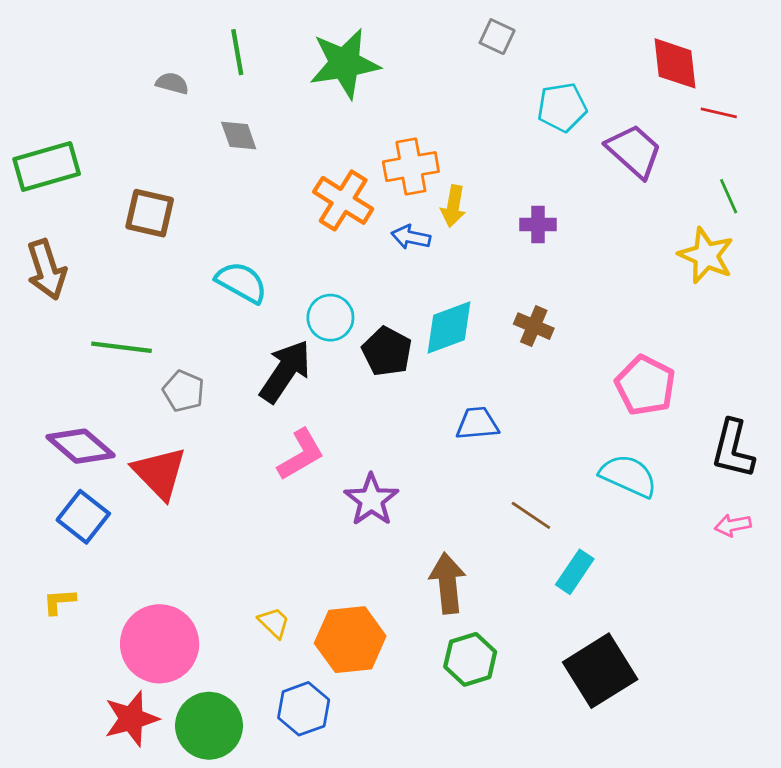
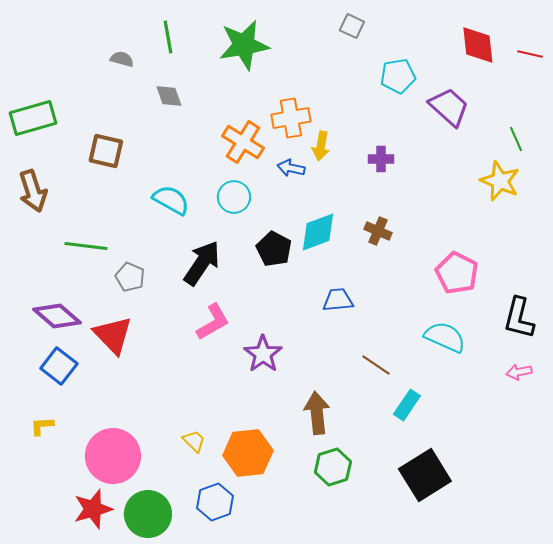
red line: (719, 113) -> (530, 54), moved
cyan circle: (330, 318) -> (234, 197), moved

